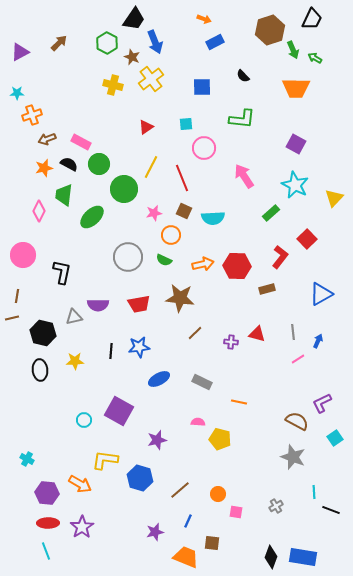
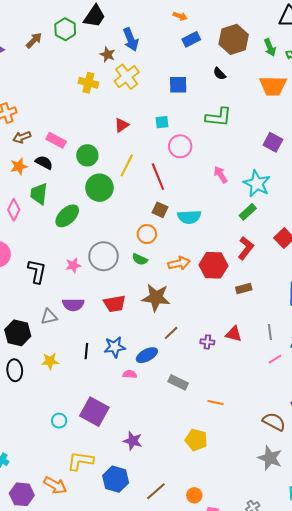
black trapezoid: (134, 19) -> (94, 16), moved
brown hexagon: (270, 30) -> (234, 39), moved
green hexagon: (107, 43) -> (65, 29), moved
green circle: (99, 164) -> (87, 155), moved
pink arrow: (244, 176) -> (221, 175), size x0.7
cyan star: (295, 185) -> (257, 184), moved
pink star: (154, 213) -> (73, 265), moved
red L-shape: (280, 257) -> (246, 248), moved
blue ellipse: (159, 379) -> (147, 355), moved
pink semicircle: (198, 422) -> (130, 374), moved
purple star: (157, 440) -> (133, 441), turned 30

